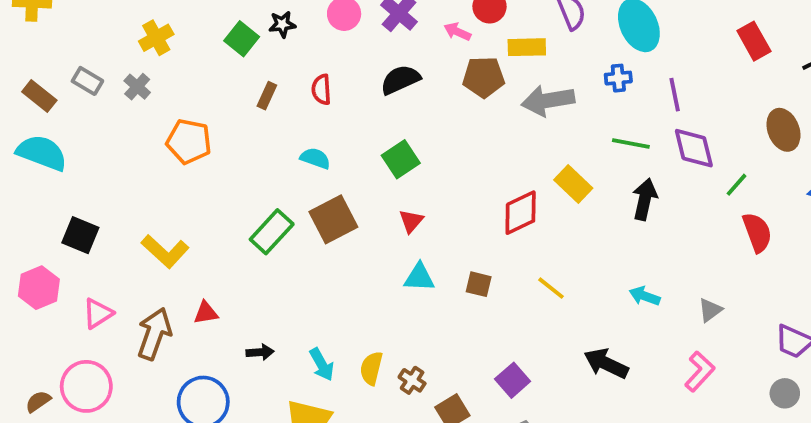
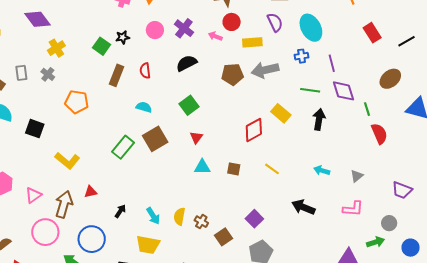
brown pentagon: (484, 77) -> (232, 74), moved
gray rectangle: (87, 81) -> (21, 73), turned 56
brown rectangle: (267, 96) -> (117, 75), size x1.5
brown ellipse: (783, 130) -> (390, 79), turned 75
green line: (736, 185) -> (367, 109), turned -56
black square: (80, 235) -> (35, 129), moved
black arrow: (260, 352) -> (120, 211), turned -48
pink L-shape: (700, 371) -> (353, 209), turned 55
pink circle: (86, 386) -> (45, 232), moved
gray circle: (785, 393) -> (389, 223), moved

